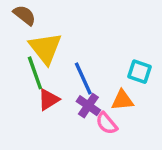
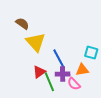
green line: (35, 73) -> (49, 82), moved
purple cross: (88, 106) -> (63, 74), turned -32

